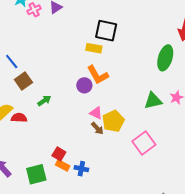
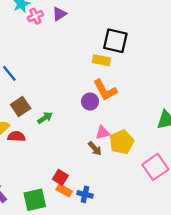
brown square: (23, 81) -> (21, 107), moved
pink triangle: (96, 113) -> (103, 133), turned -40
brown arrow: (97, 128) -> (95, 148), moved

